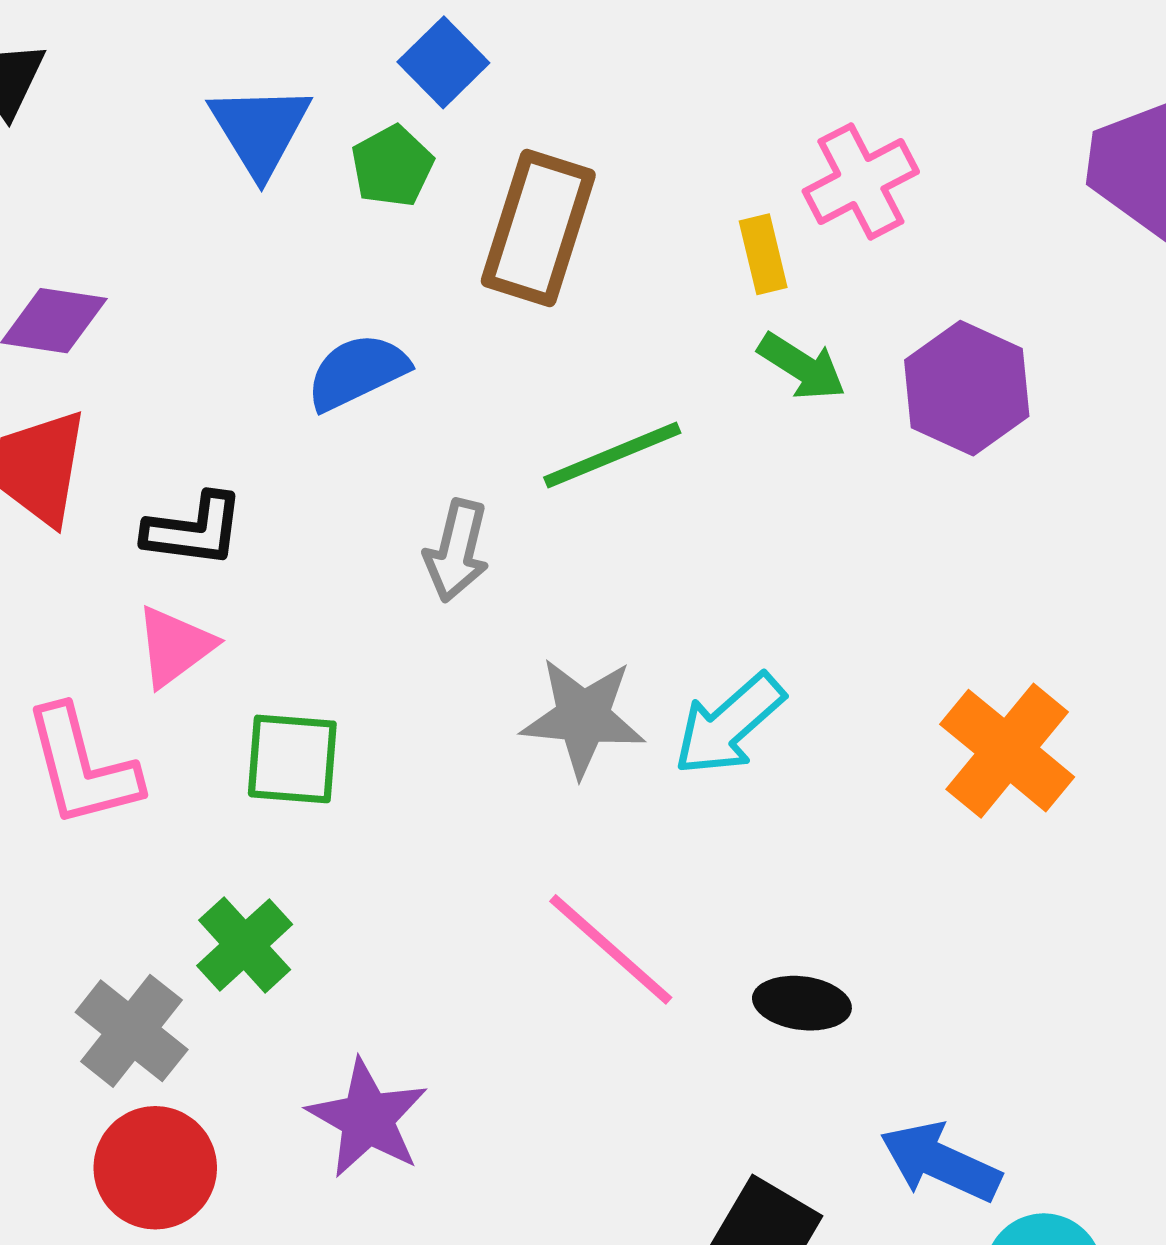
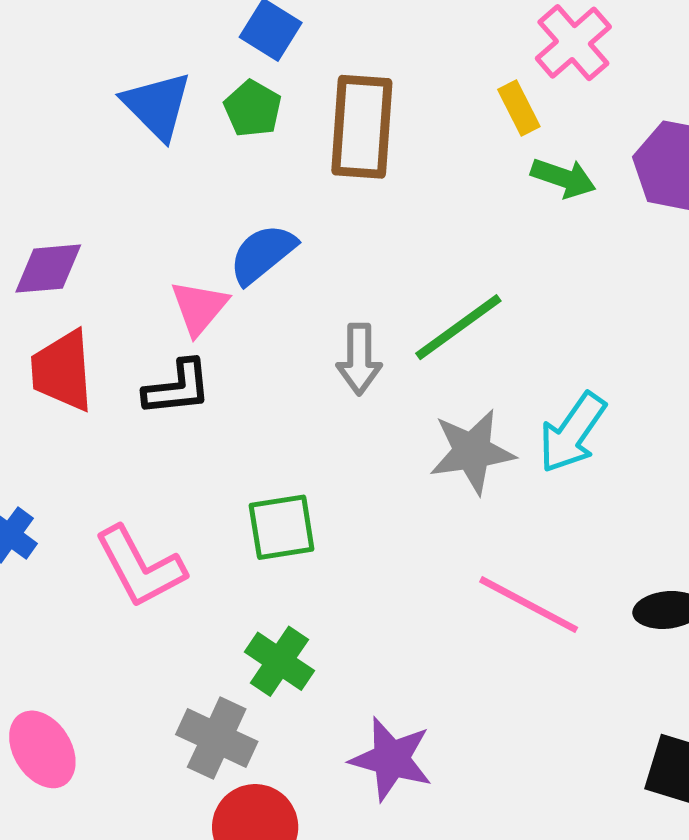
green line: (612, 455) -> (458, 327), moved
pink triangle: (175, 646) -> (199, 307), moved

